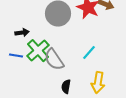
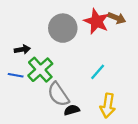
gray semicircle: (54, 60) -> (58, 94), moved
black semicircle: (66, 87) -> (72, 110), turned 64

